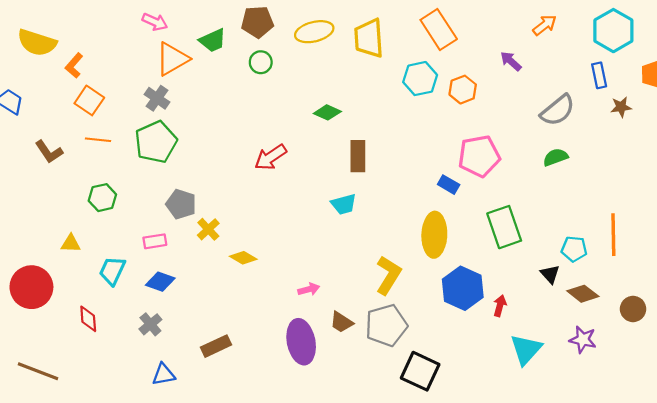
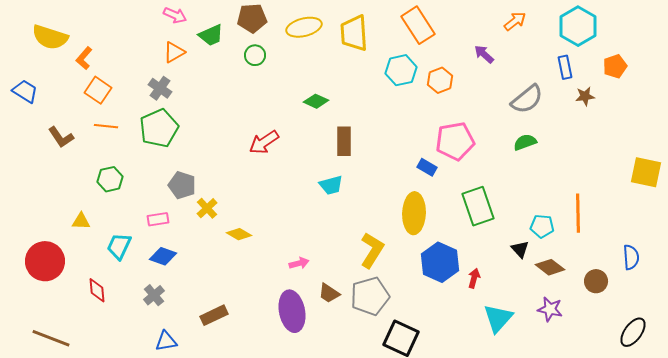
pink arrow: (155, 22) -> (175, 15), moved
orange triangle: (172, 59) -> (174, 52), size x0.7

